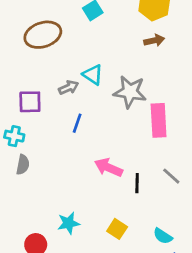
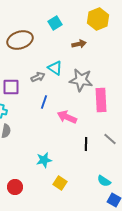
brown arrow: (154, 40) -> (79, 44), moved
pink arrow: (109, 167) -> (67, 117), moved
cyan star: (69, 223) -> (44, 160), moved
yellow square: (117, 229) -> (60, 183), moved

